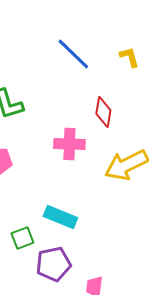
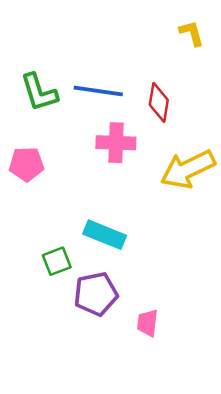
blue line: (73, 54) -> (98, 91), moved, turned -36

